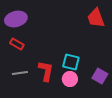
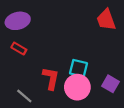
gray line: (20, 73) -> (24, 96), moved, turned 49
pink circle: (70, 79) -> (77, 87), size x1.5

